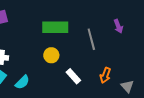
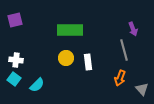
gray line: (91, 39) -> (124, 50), moved
white rectangle: (73, 76) -> (88, 62), moved, turned 35

